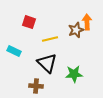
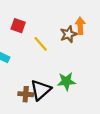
yellow line: (50, 39) -> (41, 44), turned 63
black triangle: (47, 63) -> (41, 90), moved, turned 35

